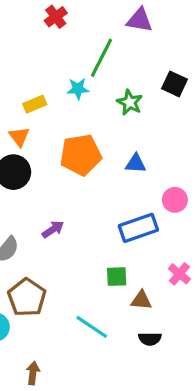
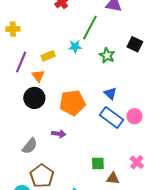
orange pentagon: (81, 155) -> (72, 103), moved
blue triangle: (136, 164) -> (110, 93), turned 40
blue rectangle: (138, 228) -> (111, 117), moved, turned 55
purple arrow: (53, 229) -> (59, 134), turned 40

